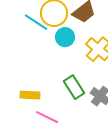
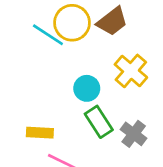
cyan circle: (65, 37) -> (87, 88), moved

